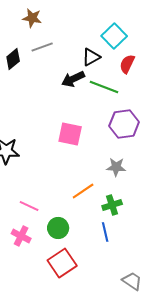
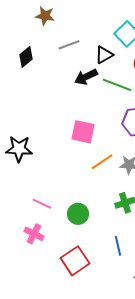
gray line: (42, 47) -> (69, 45), moved
orange line: (83, 191) -> (102, 162), moved
green circle: (58, 228) -> (78, 214), moved
blue line: (105, 232) -> (118, 246), moved

